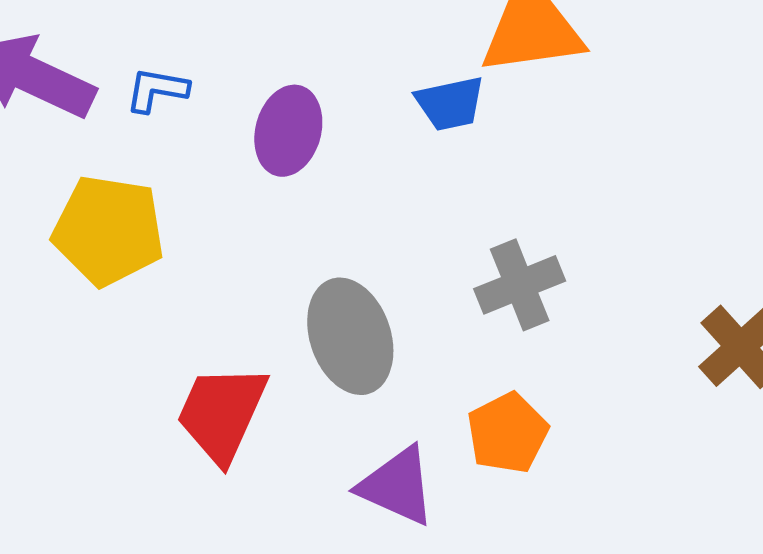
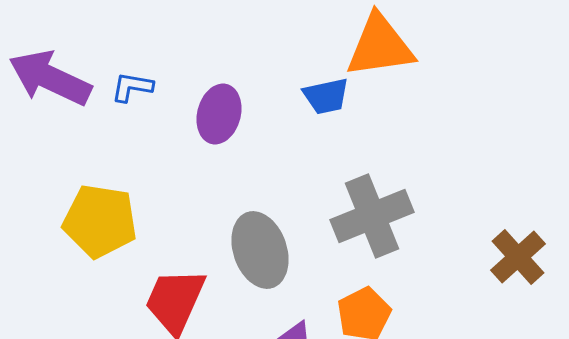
yellow pentagon: (108, 230) -> (100, 221), moved
gray cross: (520, 285) -> (372, 216), size x1.4

